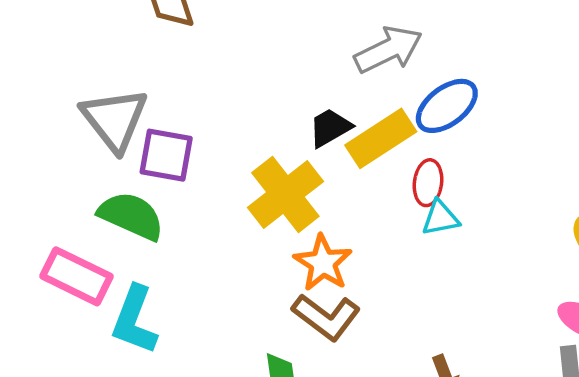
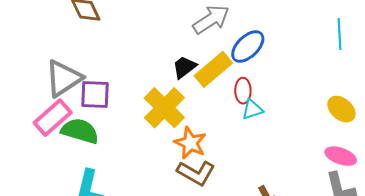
gray triangle: (114, 119) -> (64, 78), turned 42
pink rectangle: (76, 276) -> (53, 118), moved, turned -60

